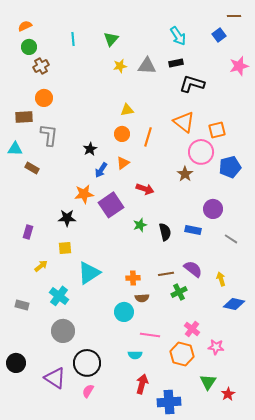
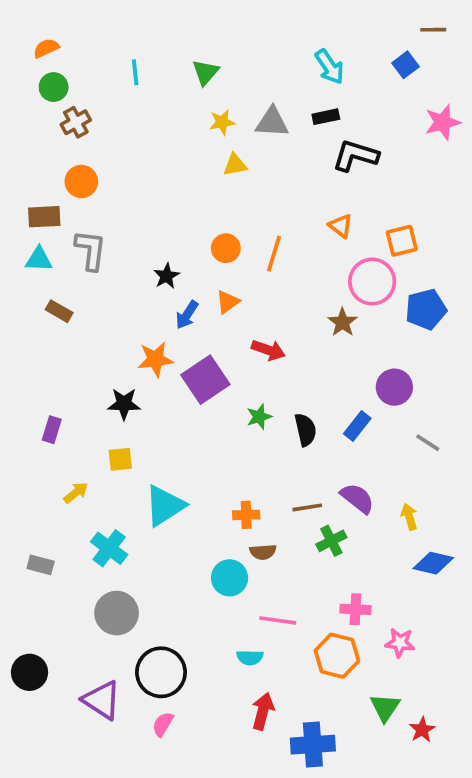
yellow triangle: (127, 110) -> (235, 165), moved
orange triangle: (184, 122) -> (341, 226), size x0.6
cyan triangle: (15, 149) -> (39, 259), moved
blue rectangle: (193, 230) -> (357, 426), turned -63
pink cross: (192, 329) -> (355, 609), turned -35

